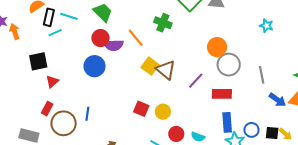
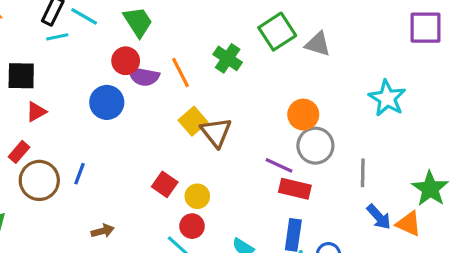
cyan star: (266, 26) -> (387, 98), size x1.6
purple line: (196, 81) -> (279, 165), moved, turned 60
red circle: (176, 134) -> (192, 226), moved

